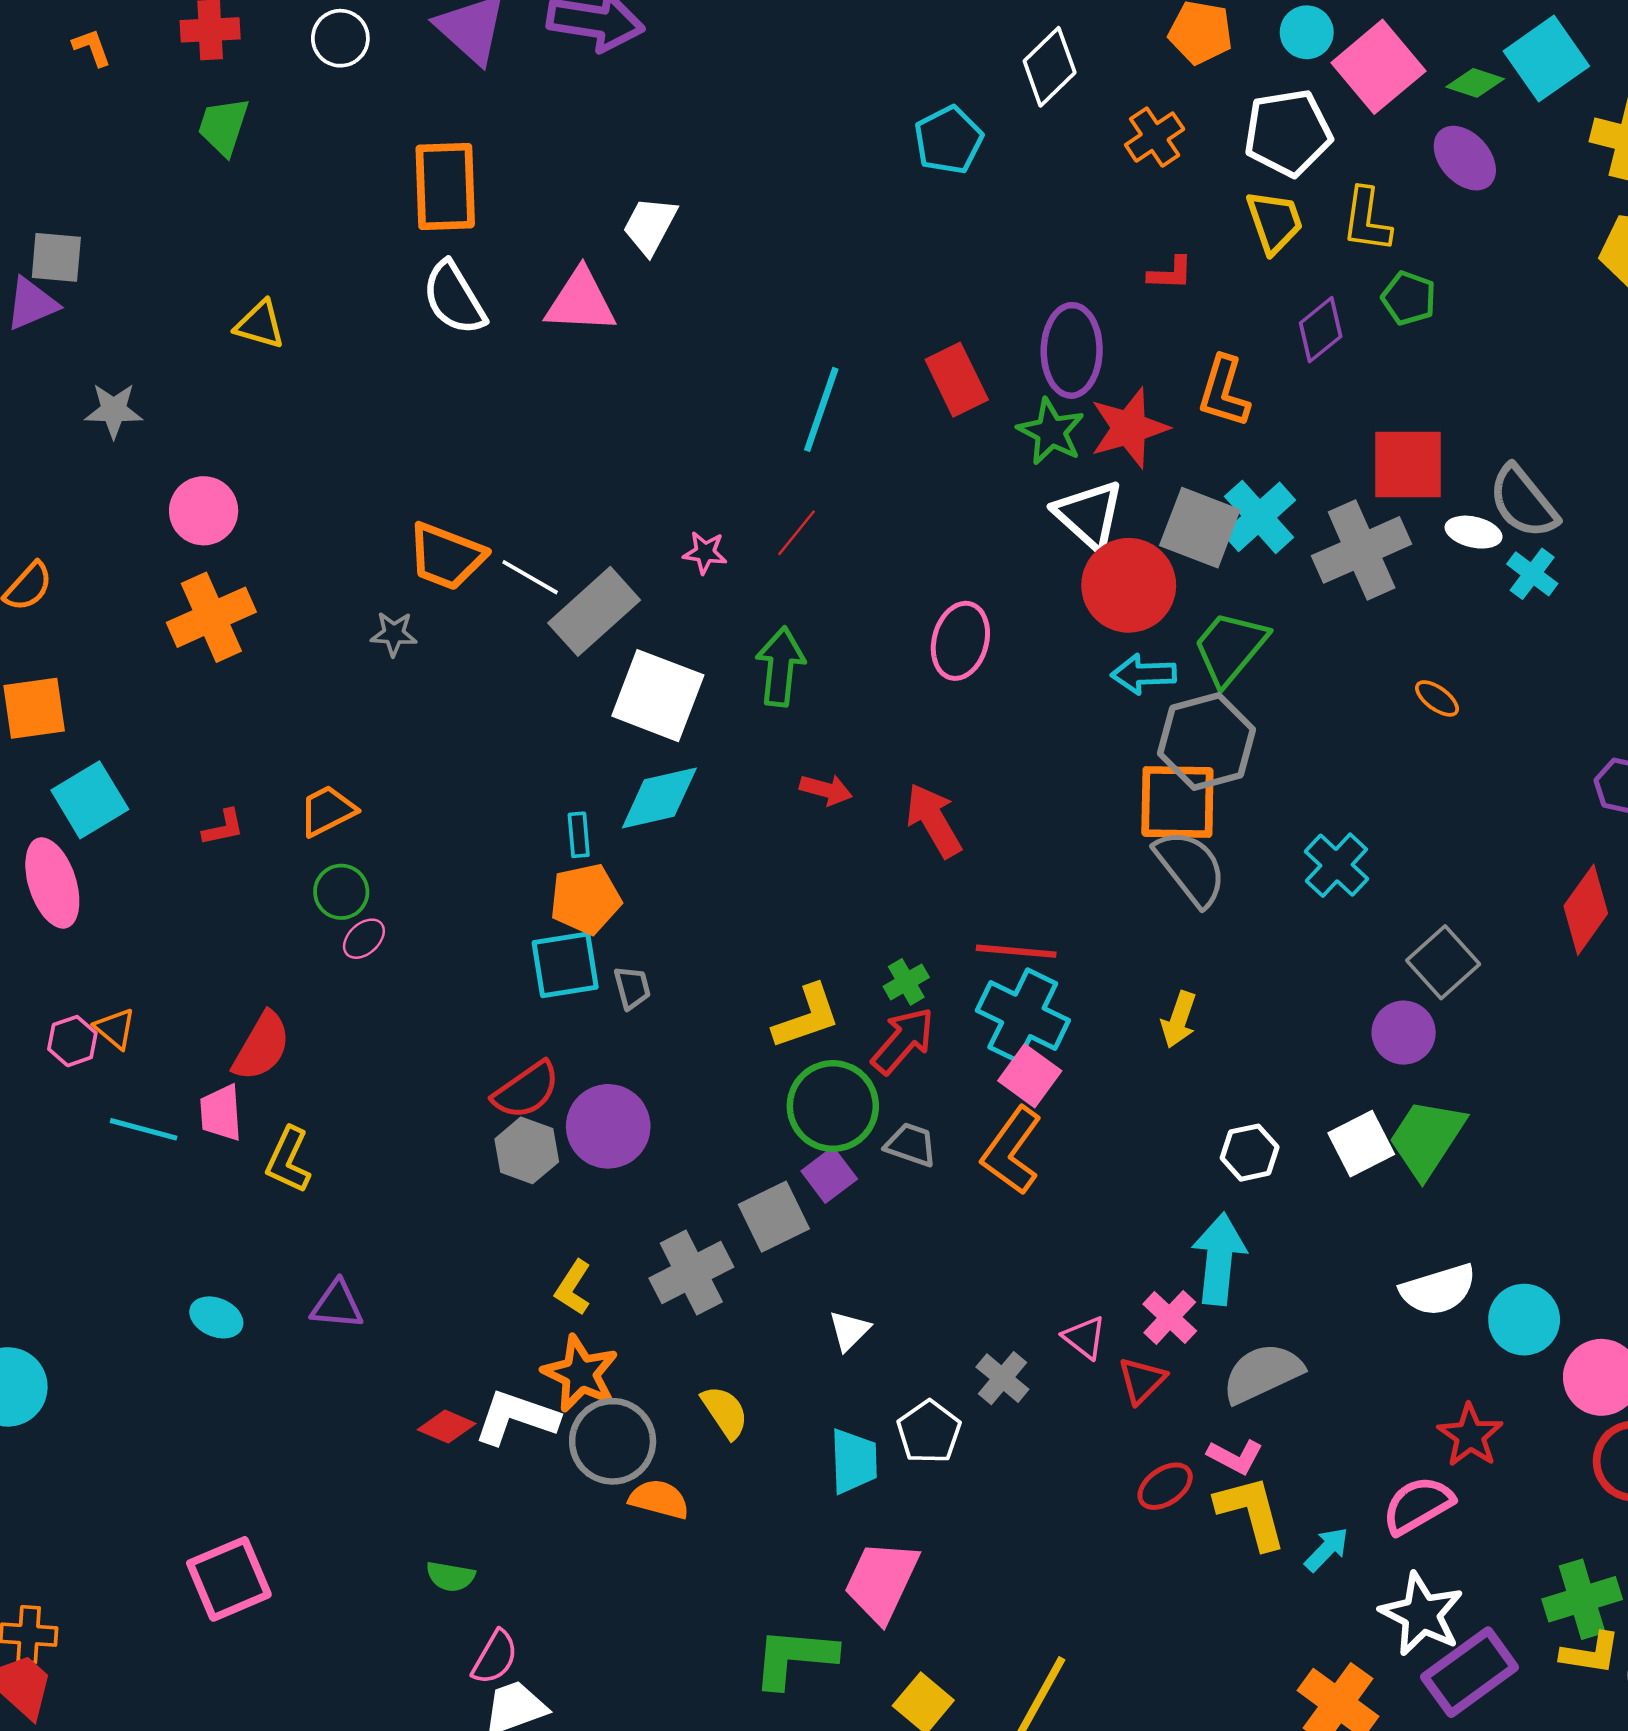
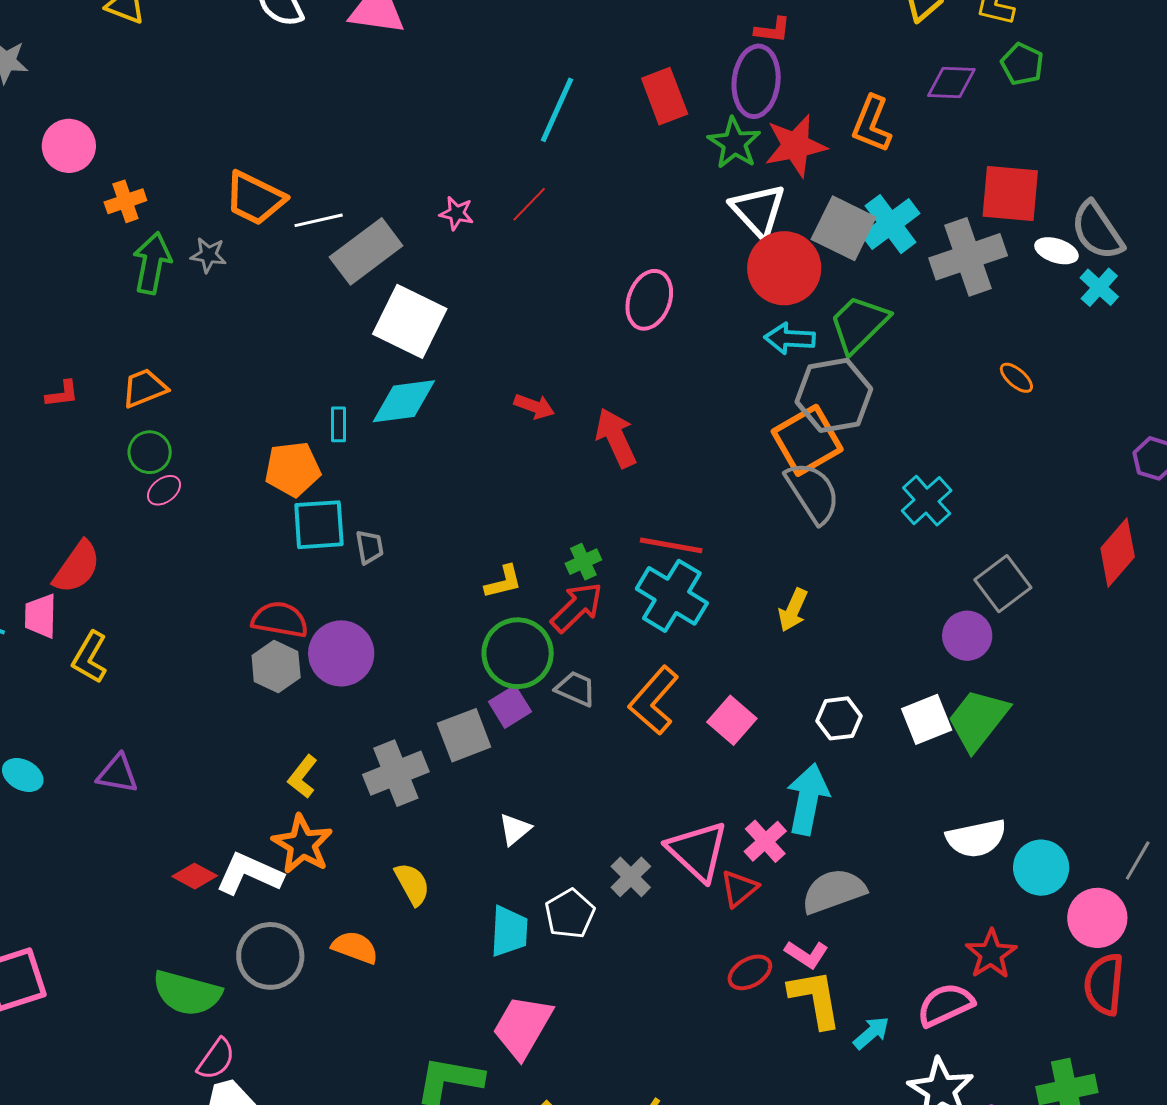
red L-shape: (1170, 273) -> (773, 30), moved
purple diamond: (1321, 330) -> (951, 82), turned 36
white line: (530, 577) -> (319, 220), turned -48
orange cross: (211, 617) -> (125, 201), moved, size x0.6
green arrow: (780, 667) -> (152, 263), moved
orange square: (1177, 802) -> (807, 440), turned -36
orange pentagon: (585, 899) -> (293, 469), moved
yellow L-shape: (807, 1017) -> (503, 582), size x0.7
pink square: (1030, 1076) -> (732, 720), moved
red semicircle: (526, 1090) -> (280, 620), turned -140
pink triangle: (1085, 1337) -> (698, 851), size x1.8
gray circle: (613, 1441) -> (270, 956), moved
green semicircle: (450, 1576) -> (187, 993), size x1.8

